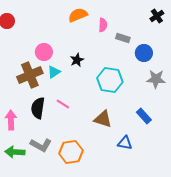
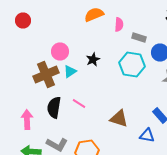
cyan hexagon: (110, 80) -> (132, 64), moved
blue triangle: (125, 143) -> (147, 136), moved

